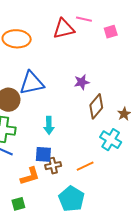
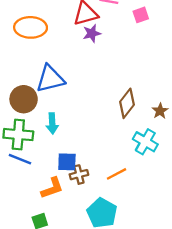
purple star: (82, 82) -> (92, 33), moved
cyan arrow: (49, 125) -> (52, 123), moved

